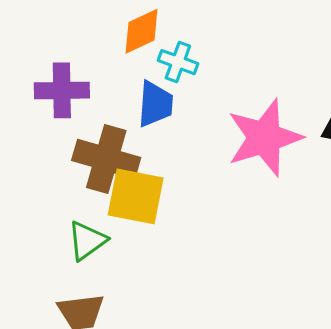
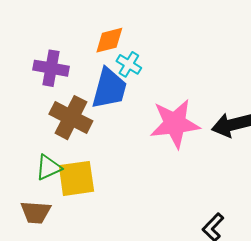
blue trapezoid: (155, 104) -> (109, 88), size x1.4
yellow square: (136, 196) -> (76, 178), moved, turned -30

